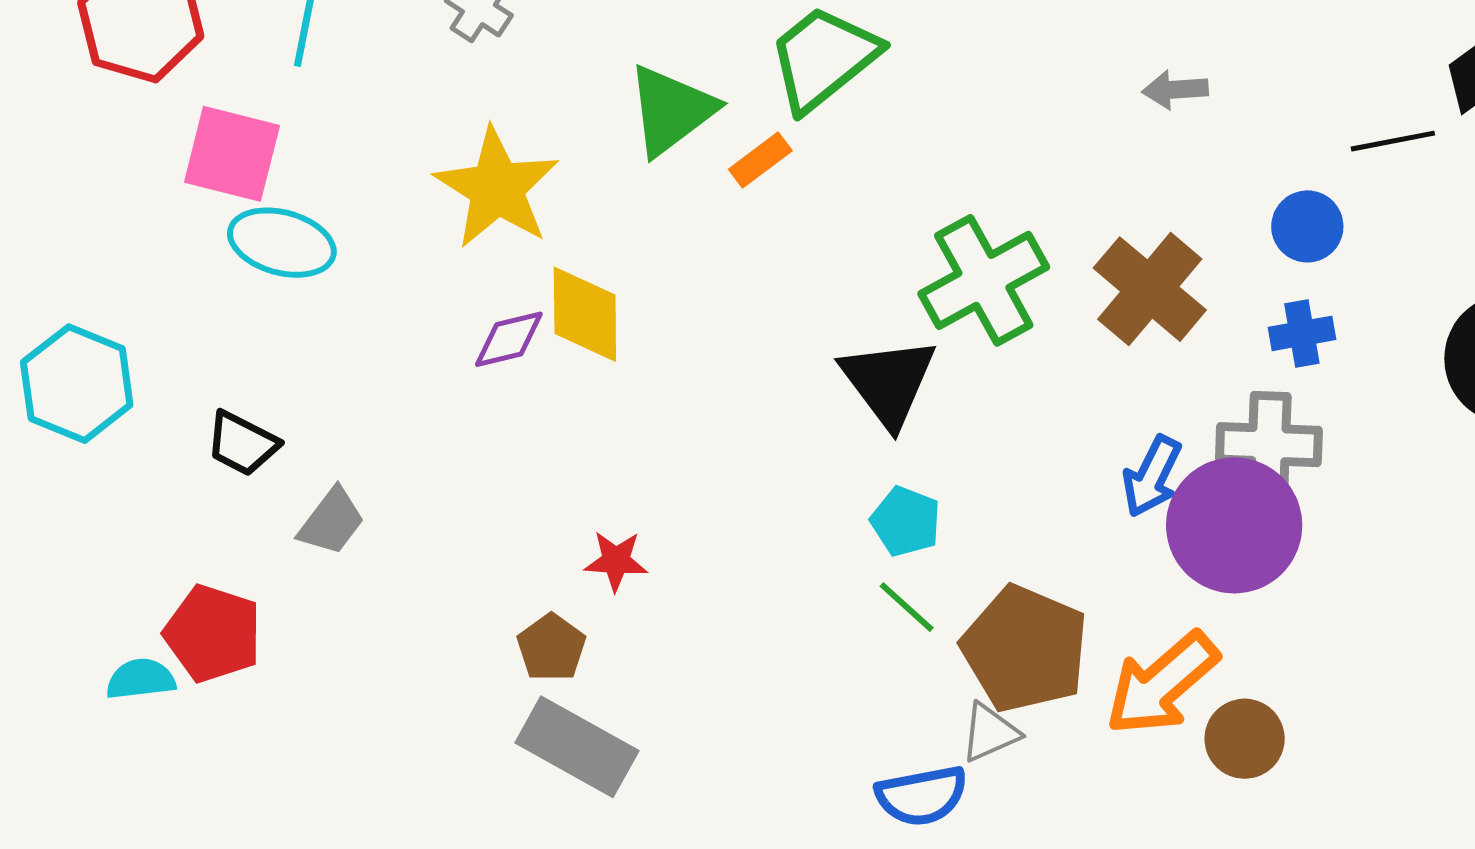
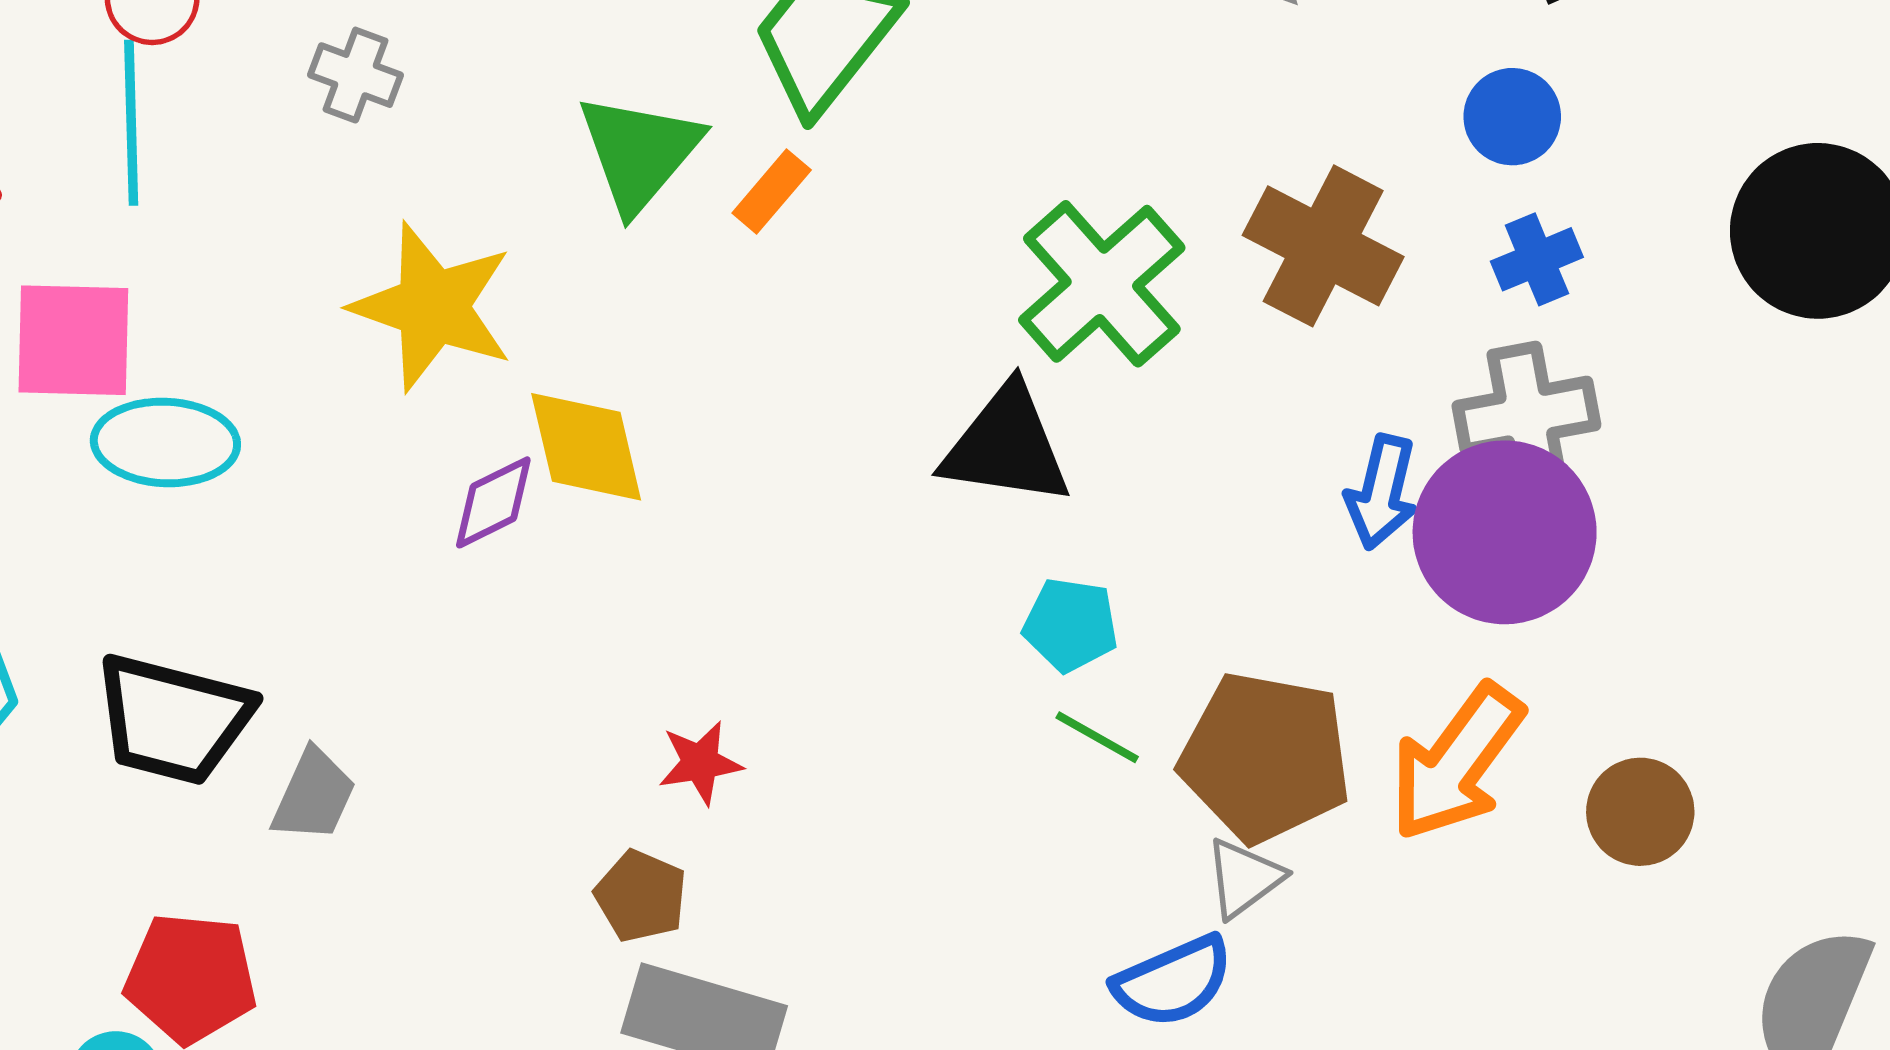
black triangle: (888, 382) -> (1006, 446), turned -32
black trapezoid: (242, 444) -> (173, 719), size x1.6
brown circle: (1245, 739) -> (1640, 812), moved

